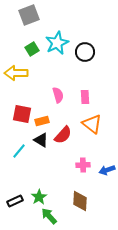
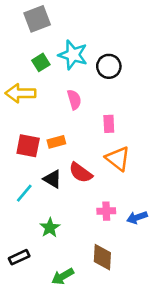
cyan star: (57, 43) -> (73, 55), turned -30
pink semicircle: (58, 95) -> (74, 100), moved
orange rectangle: (42, 121) -> (56, 142), moved
red semicircle: (63, 135) -> (81, 173), turned 84
green star: (39, 197) -> (50, 228), moved
green arrow: (49, 216) -> (63, 276), turned -78

